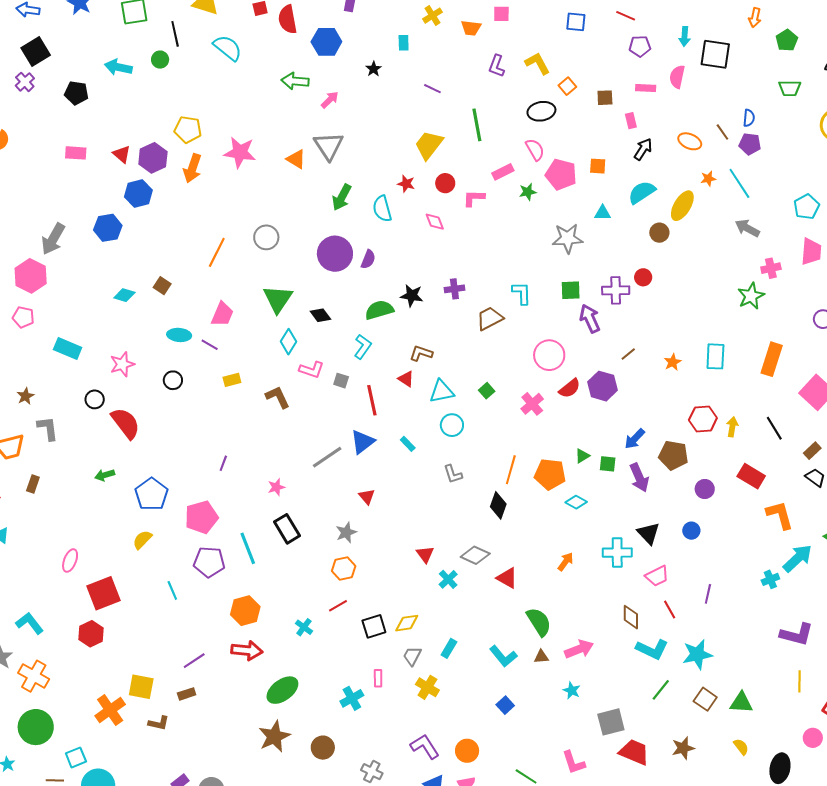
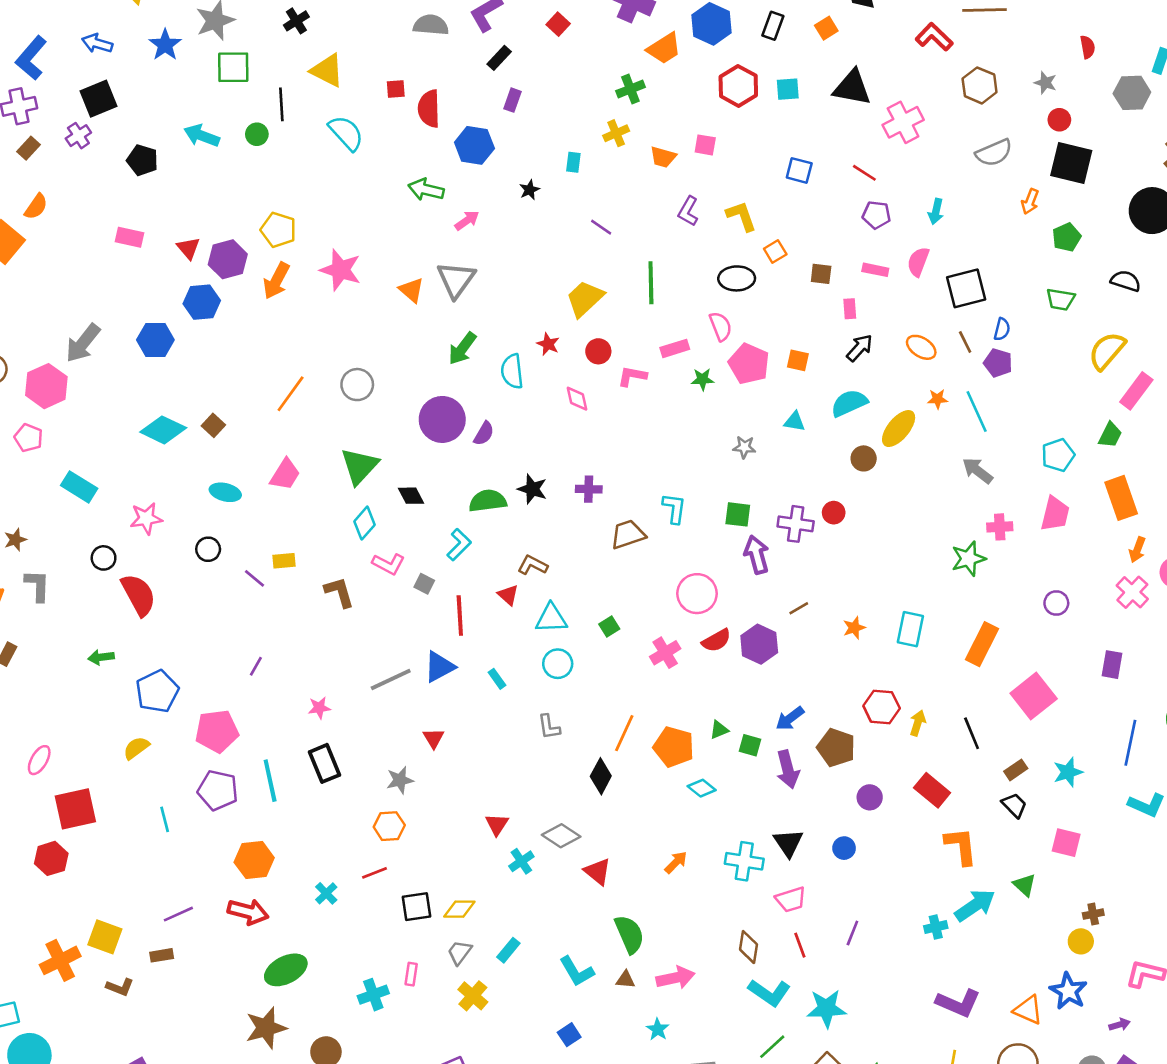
black square: (715, 54) -> (966, 288), moved, turned -32
gray star: (568, 238) -> (744, 447), size x0.6
cyan diamond: (124, 295) -> (163, 430), size x1.6
purple line: (210, 345) -> (254, 578), moved

